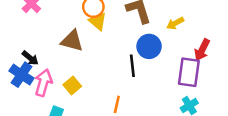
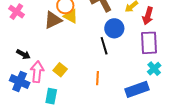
brown triangle: (72, 41) -> (53, 20), moved, turned -30
red arrow: (202, 50) -> (148, 16), moved
blue cross: (22, 75) -> (20, 82), moved

